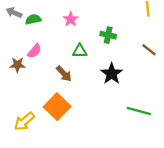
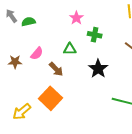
gray arrow: (14, 13) -> (11, 16), turned 32
pink star: (71, 19) -> (76, 18), moved
pink semicircle: (34, 51) -> (37, 53), moved

